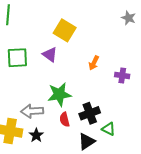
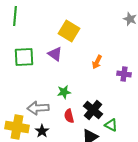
green star: (59, 94) -> (64, 92), size x0.6
black cross: (90, 113) -> (93, 110), turned -30

